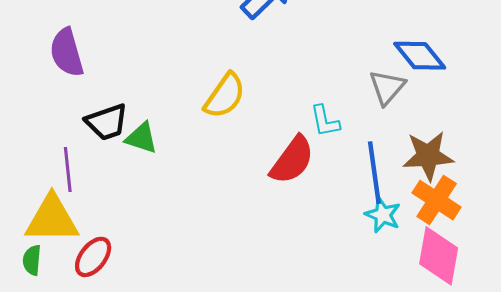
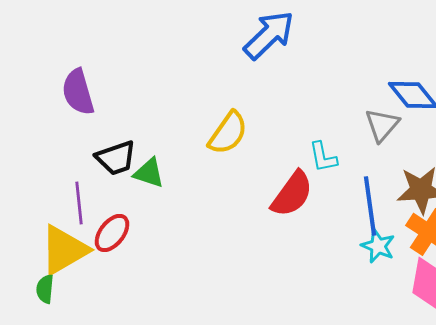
yellow triangle: (52, 219) -> (64, 250), turned -30
red ellipse: (93, 257) -> (112, 233), moved

